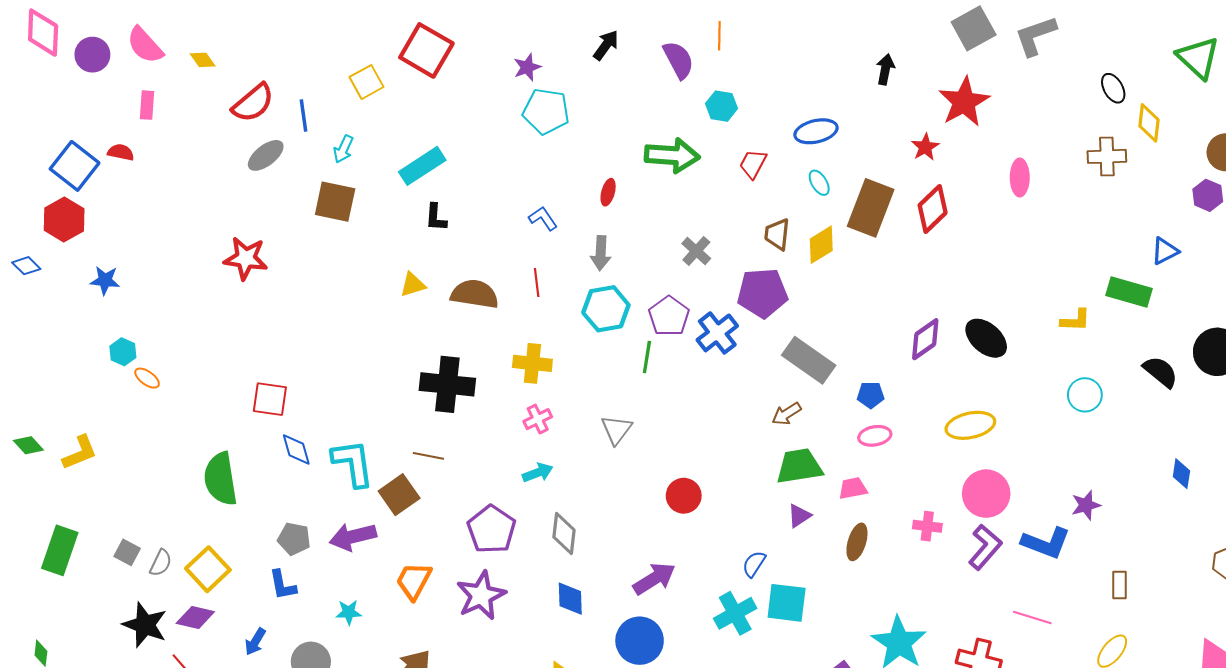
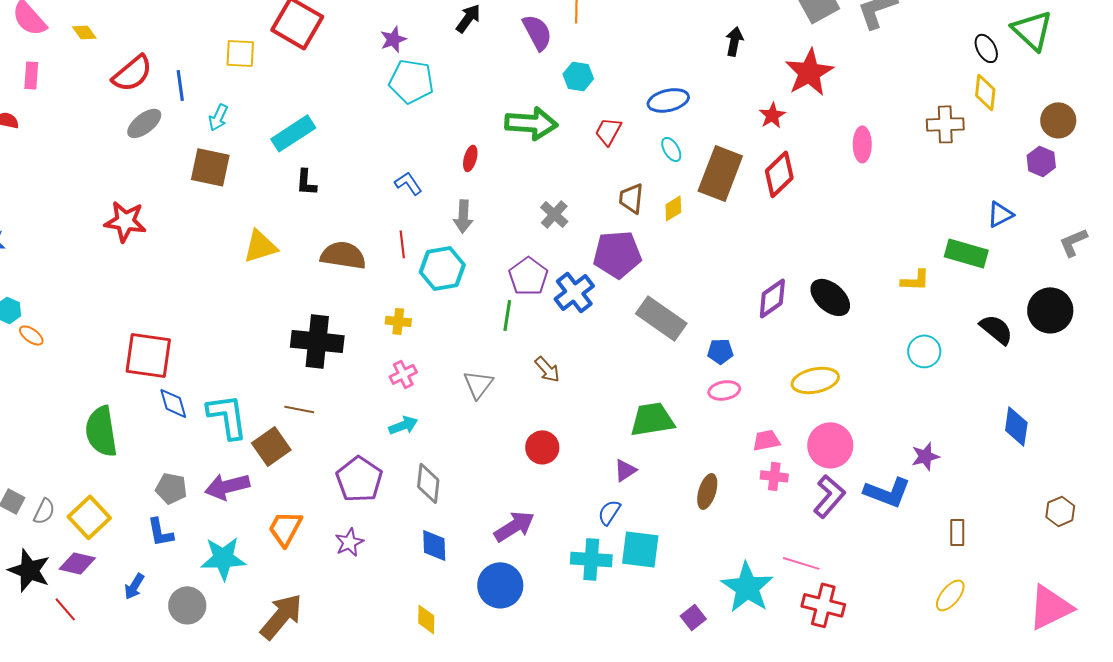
yellow square: (367, 82) -> (240, 53), turned 32
black ellipse: (1113, 88) -> (986, 48), moved
yellow diamond: (821, 245) -> (673, 208), size x0.7
yellow triangle: (413, 285) -> (260, 246), moved, size x1.4
cyan hexagon: (606, 309) -> (442, 268), moved
yellow cross: (532, 363) -> (398, 321), size x0.7
red square: (270, 399) -> (148, 355), size x1.4
brown arrow: (787, 414) -> (547, 369), moved, turned -100
blue diamond: (1181, 474) -> (1016, 426), size x1.4
pink trapezoid: (853, 488) -> (766, 440), moved
purple triangle: (799, 516) -> (625, 470), moved
purple star: (481, 595) -> (349, 542), size x0.6
cyan star: (349, 612) -> (223, 558), size x1.8
cyan cross: (735, 613) -> (591, 559), turned 33
pink line: (1032, 618) -> (801, 563), moved

